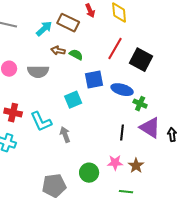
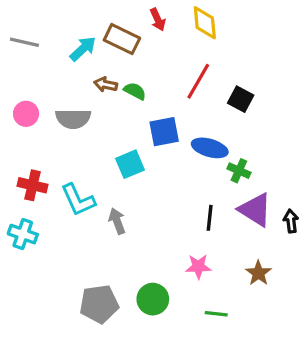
black square: (141, 60) -> (241, 99), size x0.7
brown star: (136, 166) -> (258, 273), moved
green circle: (89, 173) -> (153, 299), moved

